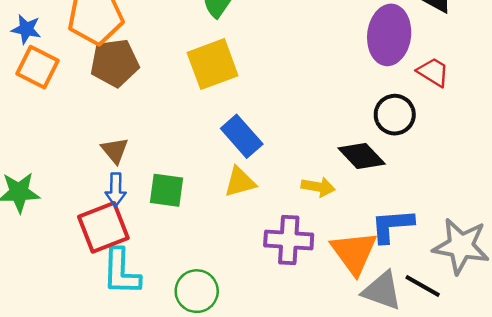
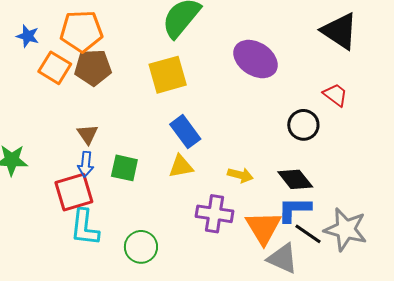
purple ellipse: (389, 35) -> (256, 59), moved, turned -69
orange square: (38, 67) -> (55, 68), moved
black diamond: (362, 156) -> (295, 179), moved
black line: (423, 286) -> (308, 234), moved

